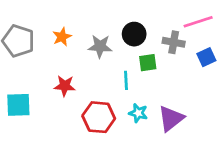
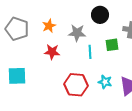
black circle: (134, 34) -> (100, 15), moved
cyan line: (126, 80) -> (90, 52), moved
red star: (65, 86) -> (52, 52), moved

